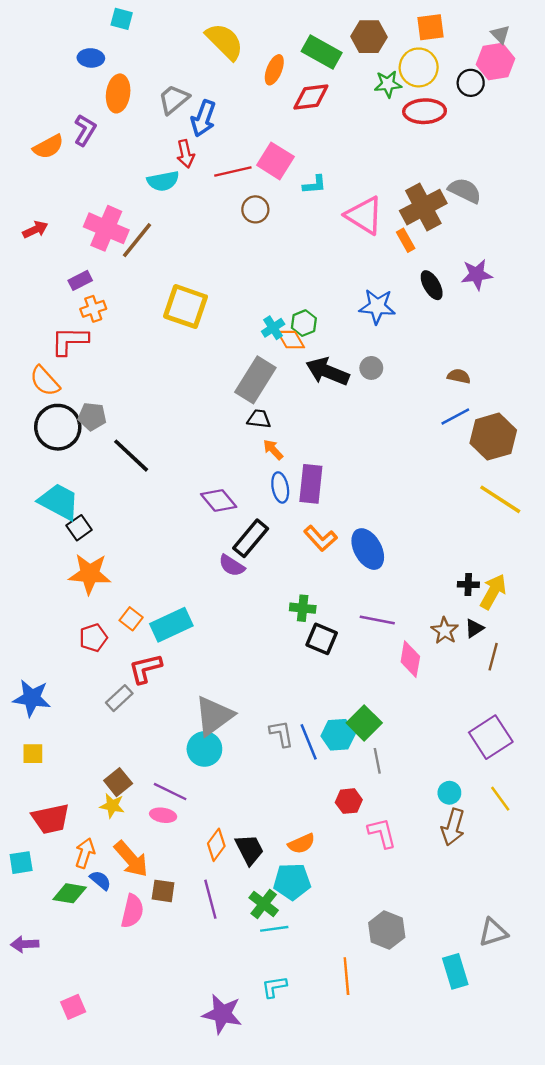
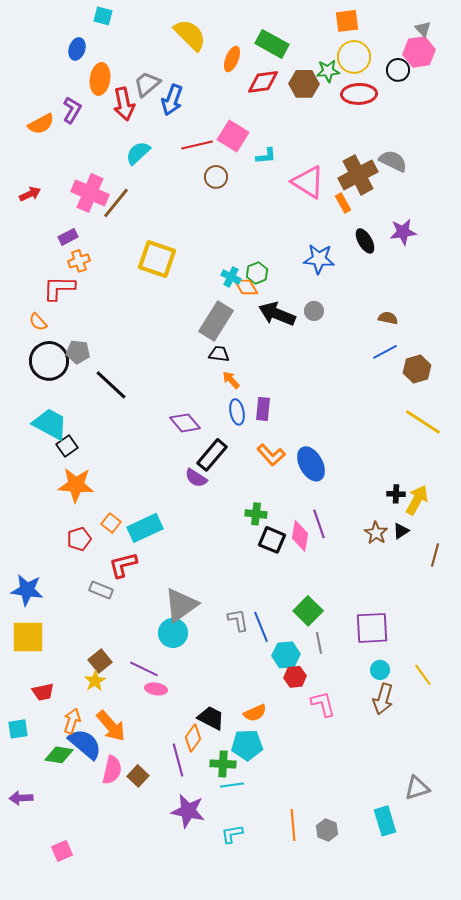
orange square: (430, 27) -> (347, 21), moved
brown hexagon: (369, 37) -> (304, 84), moved
blue ellipse: (91, 58) -> (77, 49), turned -75
red arrow: (186, 154) -> (124, 104), moved, size x1.4
cyan semicircle: (163, 181) -> (138, 153), turned 148
cyan cross: (273, 328) -> (231, 277), turned -30
orange semicircle: (45, 381) -> (38, 322), size x0.7
brown hexagon: (493, 437) -> (417, 369), size x0.7
purple rectangle: (311, 484) -> (263, 409), size x0.7
purple line: (377, 620) -> (319, 524), turned 60
brown line: (493, 657) -> (435, 555), moved
pink diamond: (410, 659) -> (300, 536), moved
gray rectangle: (119, 698) -> (101, 590), turned 65
cyan hexagon: (338, 735) -> (286, 655), moved
purple square: (491, 737) -> (372, 628), moved, turned 30
yellow square: (33, 754) -> (28, 637), size x1.8
yellow star: (112, 806) -> (95, 681), turned 30
pink ellipse: (163, 815) -> (156, 689), moved
red trapezoid: (51, 819) -> (43, 692), size x0.7
orange diamond: (216, 845) -> (193, 738), moved
black trapezoid: (249, 850) -> (211, 718), turned -36
blue semicircle: (100, 880) -> (85, 744), size x1.8
brown square: (163, 891) -> (138, 776), moved, turned 35
green cross: (264, 904) -> (223, 764), turned -35
gray hexagon: (387, 930) -> (327, 830), moved, size x0.7
purple star: (222, 1014) -> (188, 811), moved

